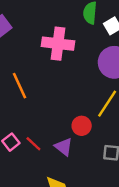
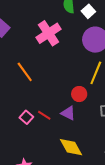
pink cross: (58, 44) -> (49, 33), turned -30

